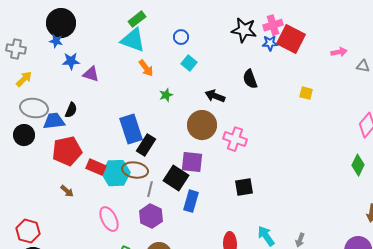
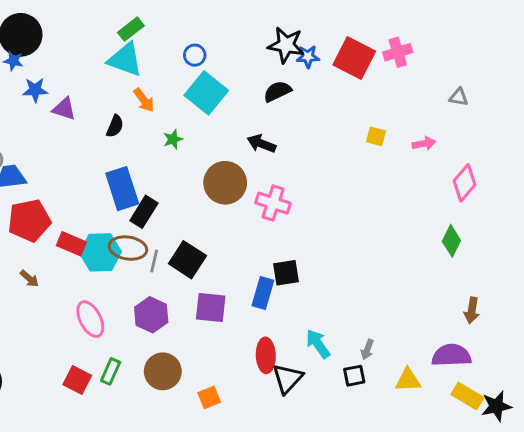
pink cross: (273, 25) -> (398, 52), moved
blue star: (270, 43) -> (308, 57), moved
pink arrow: (339, 52) -> (424, 144), moved
cyan square: (189, 63) -> (206, 93), size x1.8
black semicircle: (250, 79) -> (277, 91), moved, turned 84
black arrow: (215, 96) -> (261, 144), moved
black semicircle: (71, 110) -> (115, 126), moved
purple square: (192, 162) -> (211, 308), moved
gray line: (150, 189) -> (154, 261), moved
blue rectangle: (191, 201) -> (263, 293), moved

